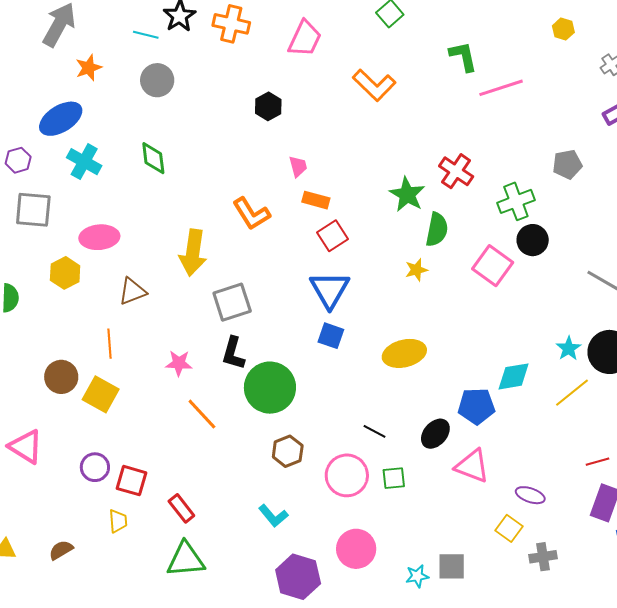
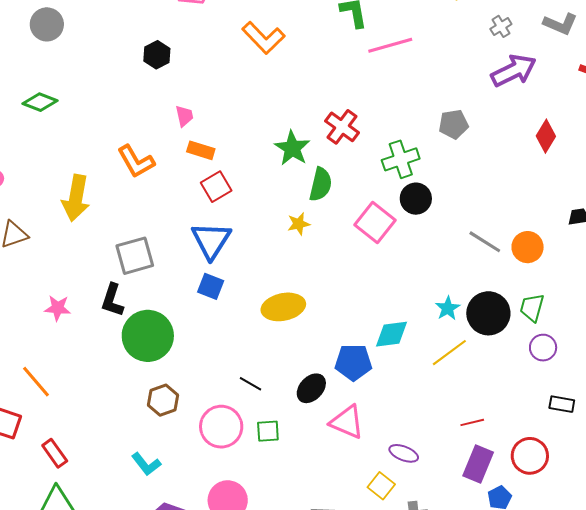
green diamond: (153, 158) -> (40, 102), turned -64
gray square: (232, 302) -> (135, 256), moved
orange line: (202, 414) -> (36, 382), moved

